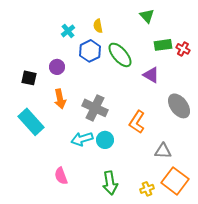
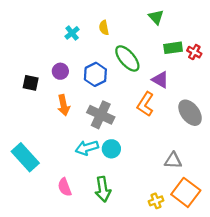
blue hexagon: (90, 51) -> (95, 74), moved
cyan rectangle: (31, 122) -> (25, 157), moved
orange L-shape: (137, 122) -> (145, 104), moved
green arrow: (110, 183) -> (103, 189), moved

